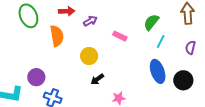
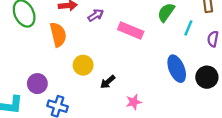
pink rectangle: (120, 36) -> (131, 31), size x1.5
cyan line: (161, 41) -> (188, 28), moved
yellow circle: (89, 56) -> (83, 65), moved

